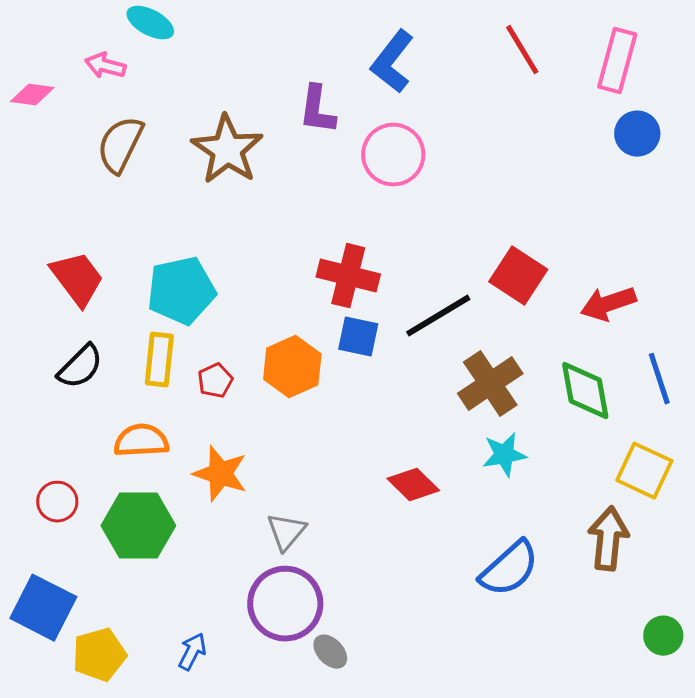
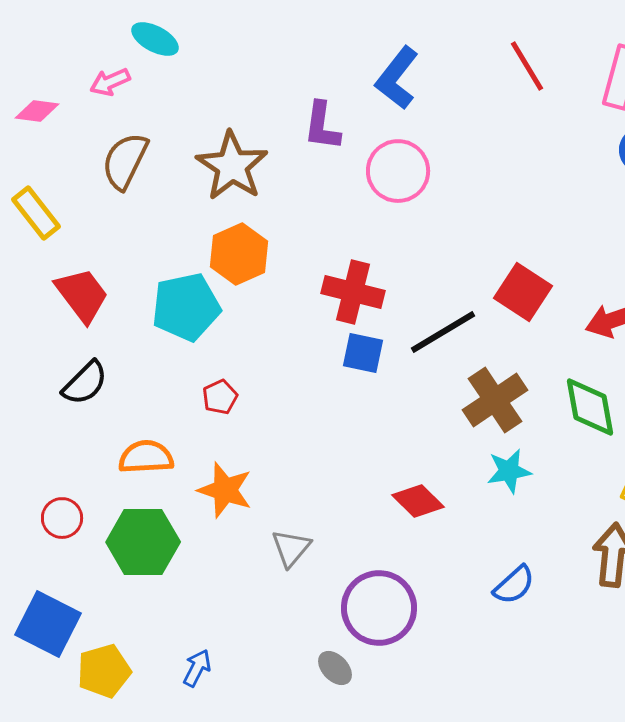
pink arrow: (105, 66) -> (110, 82), turned -39
yellow rectangle: (159, 360) -> (36, 213), moved, turned -44
orange hexagon: (292, 367) -> (239, 254), moved
blue semicircle: (509, 569) -> (514, 585), size x0.7
purple circle: (285, 604) -> (379, 608), moved

